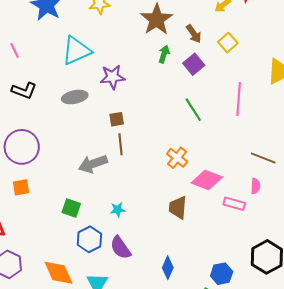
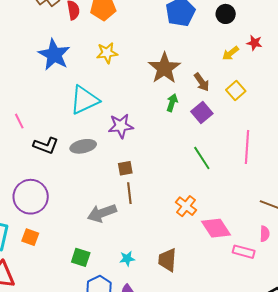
pink line: (15, 50) -> (19, 121), moved
black L-shape: (24, 91) -> (46, 145), moved
pink diamond: (207, 180) -> (216, 228), turned 36
orange square: (21, 187) -> (30, 237), turned 30
brown trapezoid: (178, 208) -> (167, 260), moved

